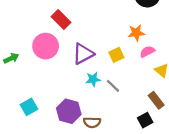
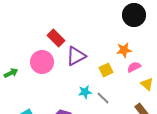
purple triangle: (83, 54) -> (76, 56), moved

